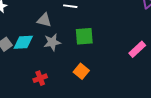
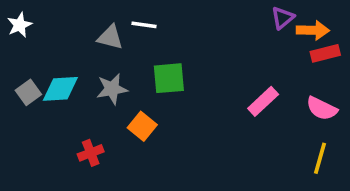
gray triangle: (44, 20) -> (110, 37), moved
orange square: (81, 71) -> (142, 126), moved

